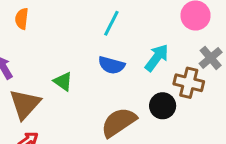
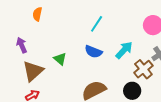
brown cross: (189, 83) -> (143, 69), turned 30
black circle: (163, 106) -> (132, 91), moved

